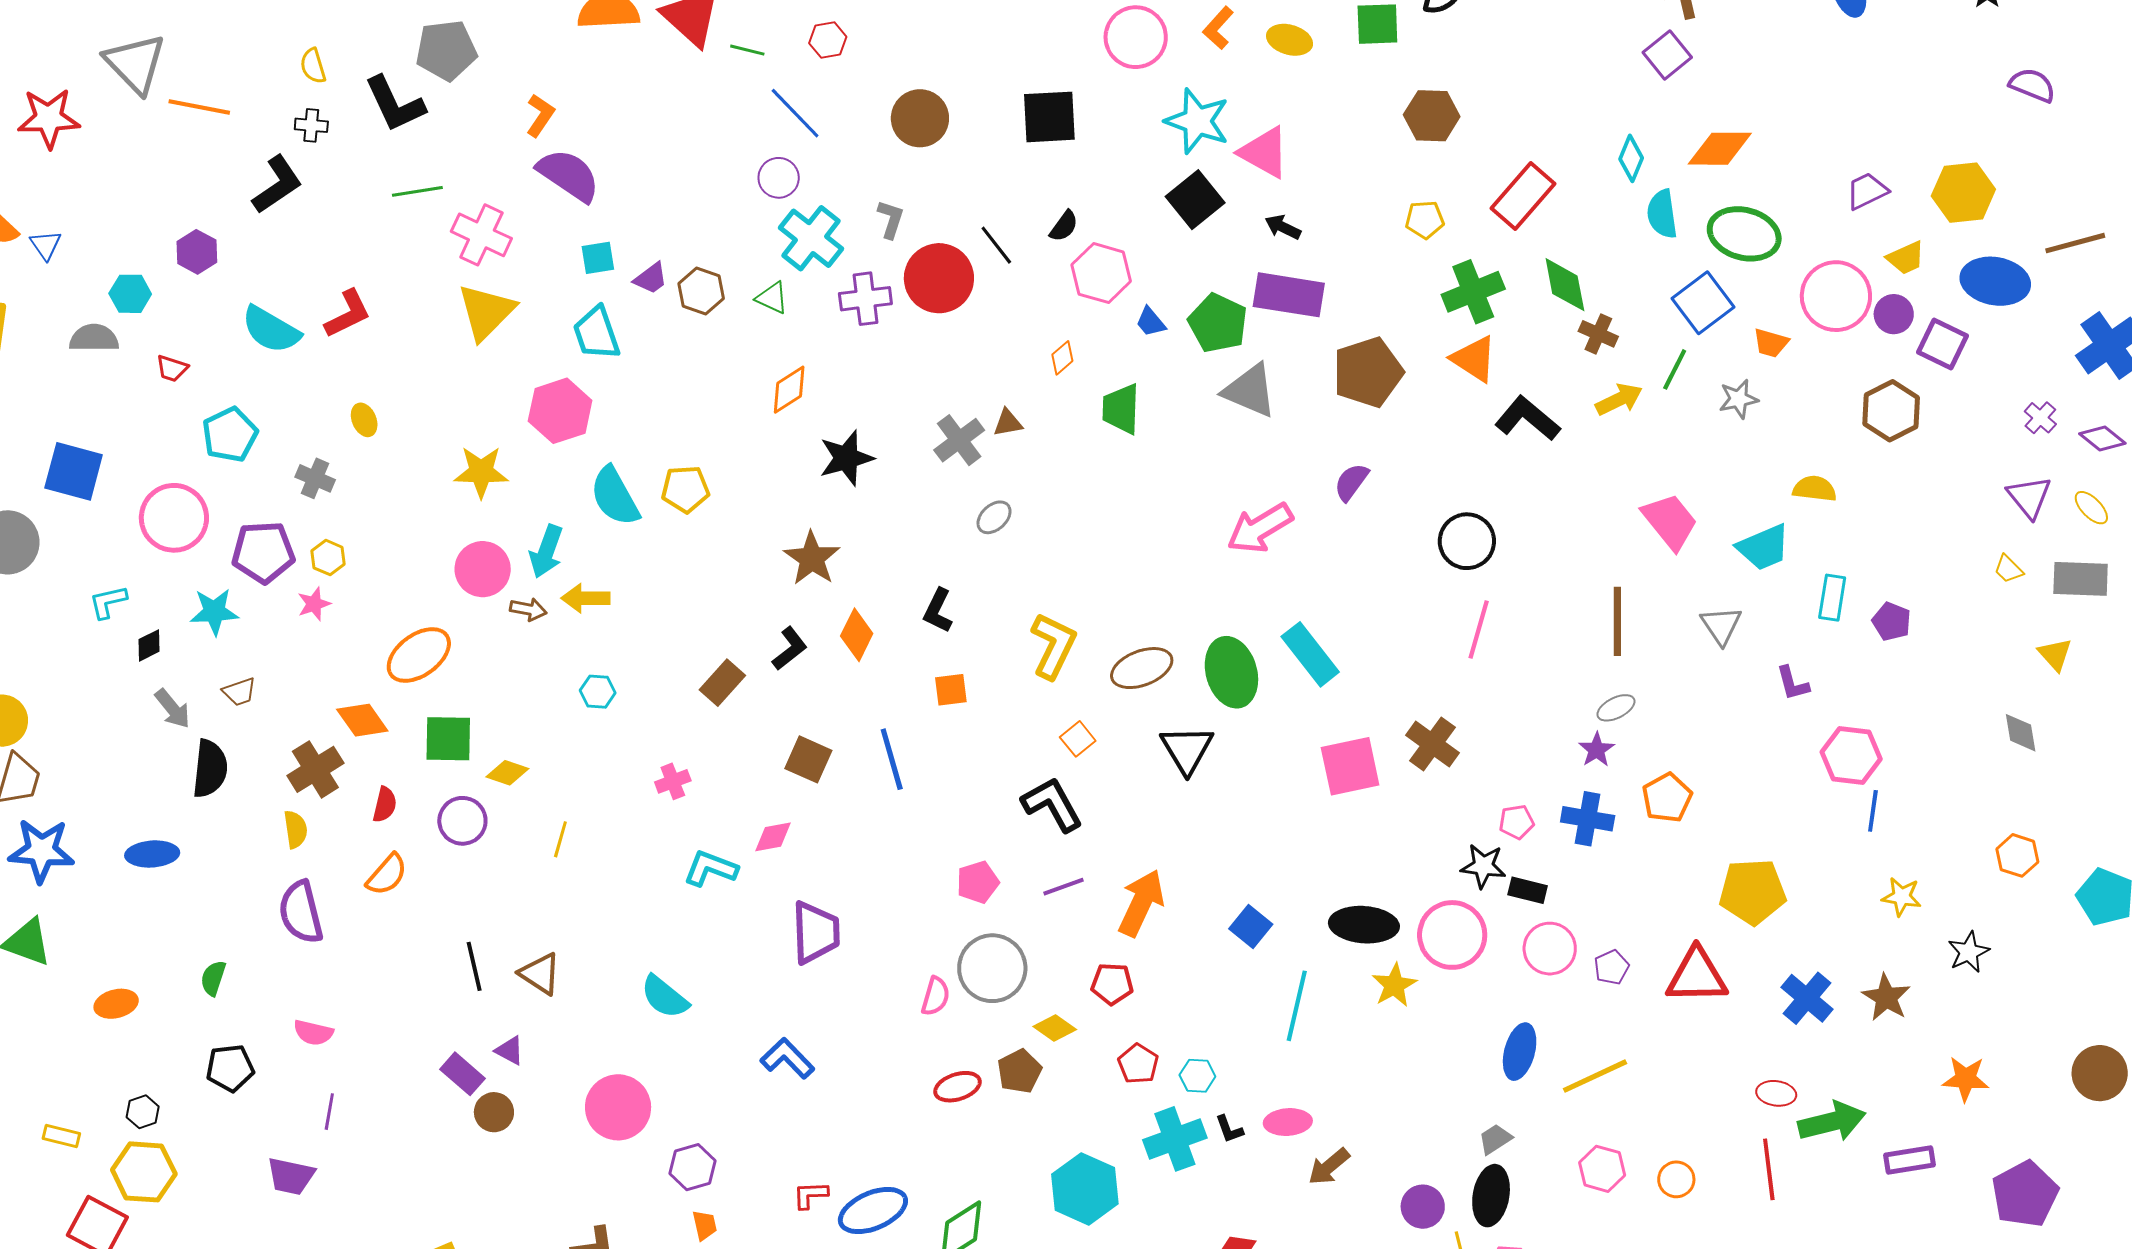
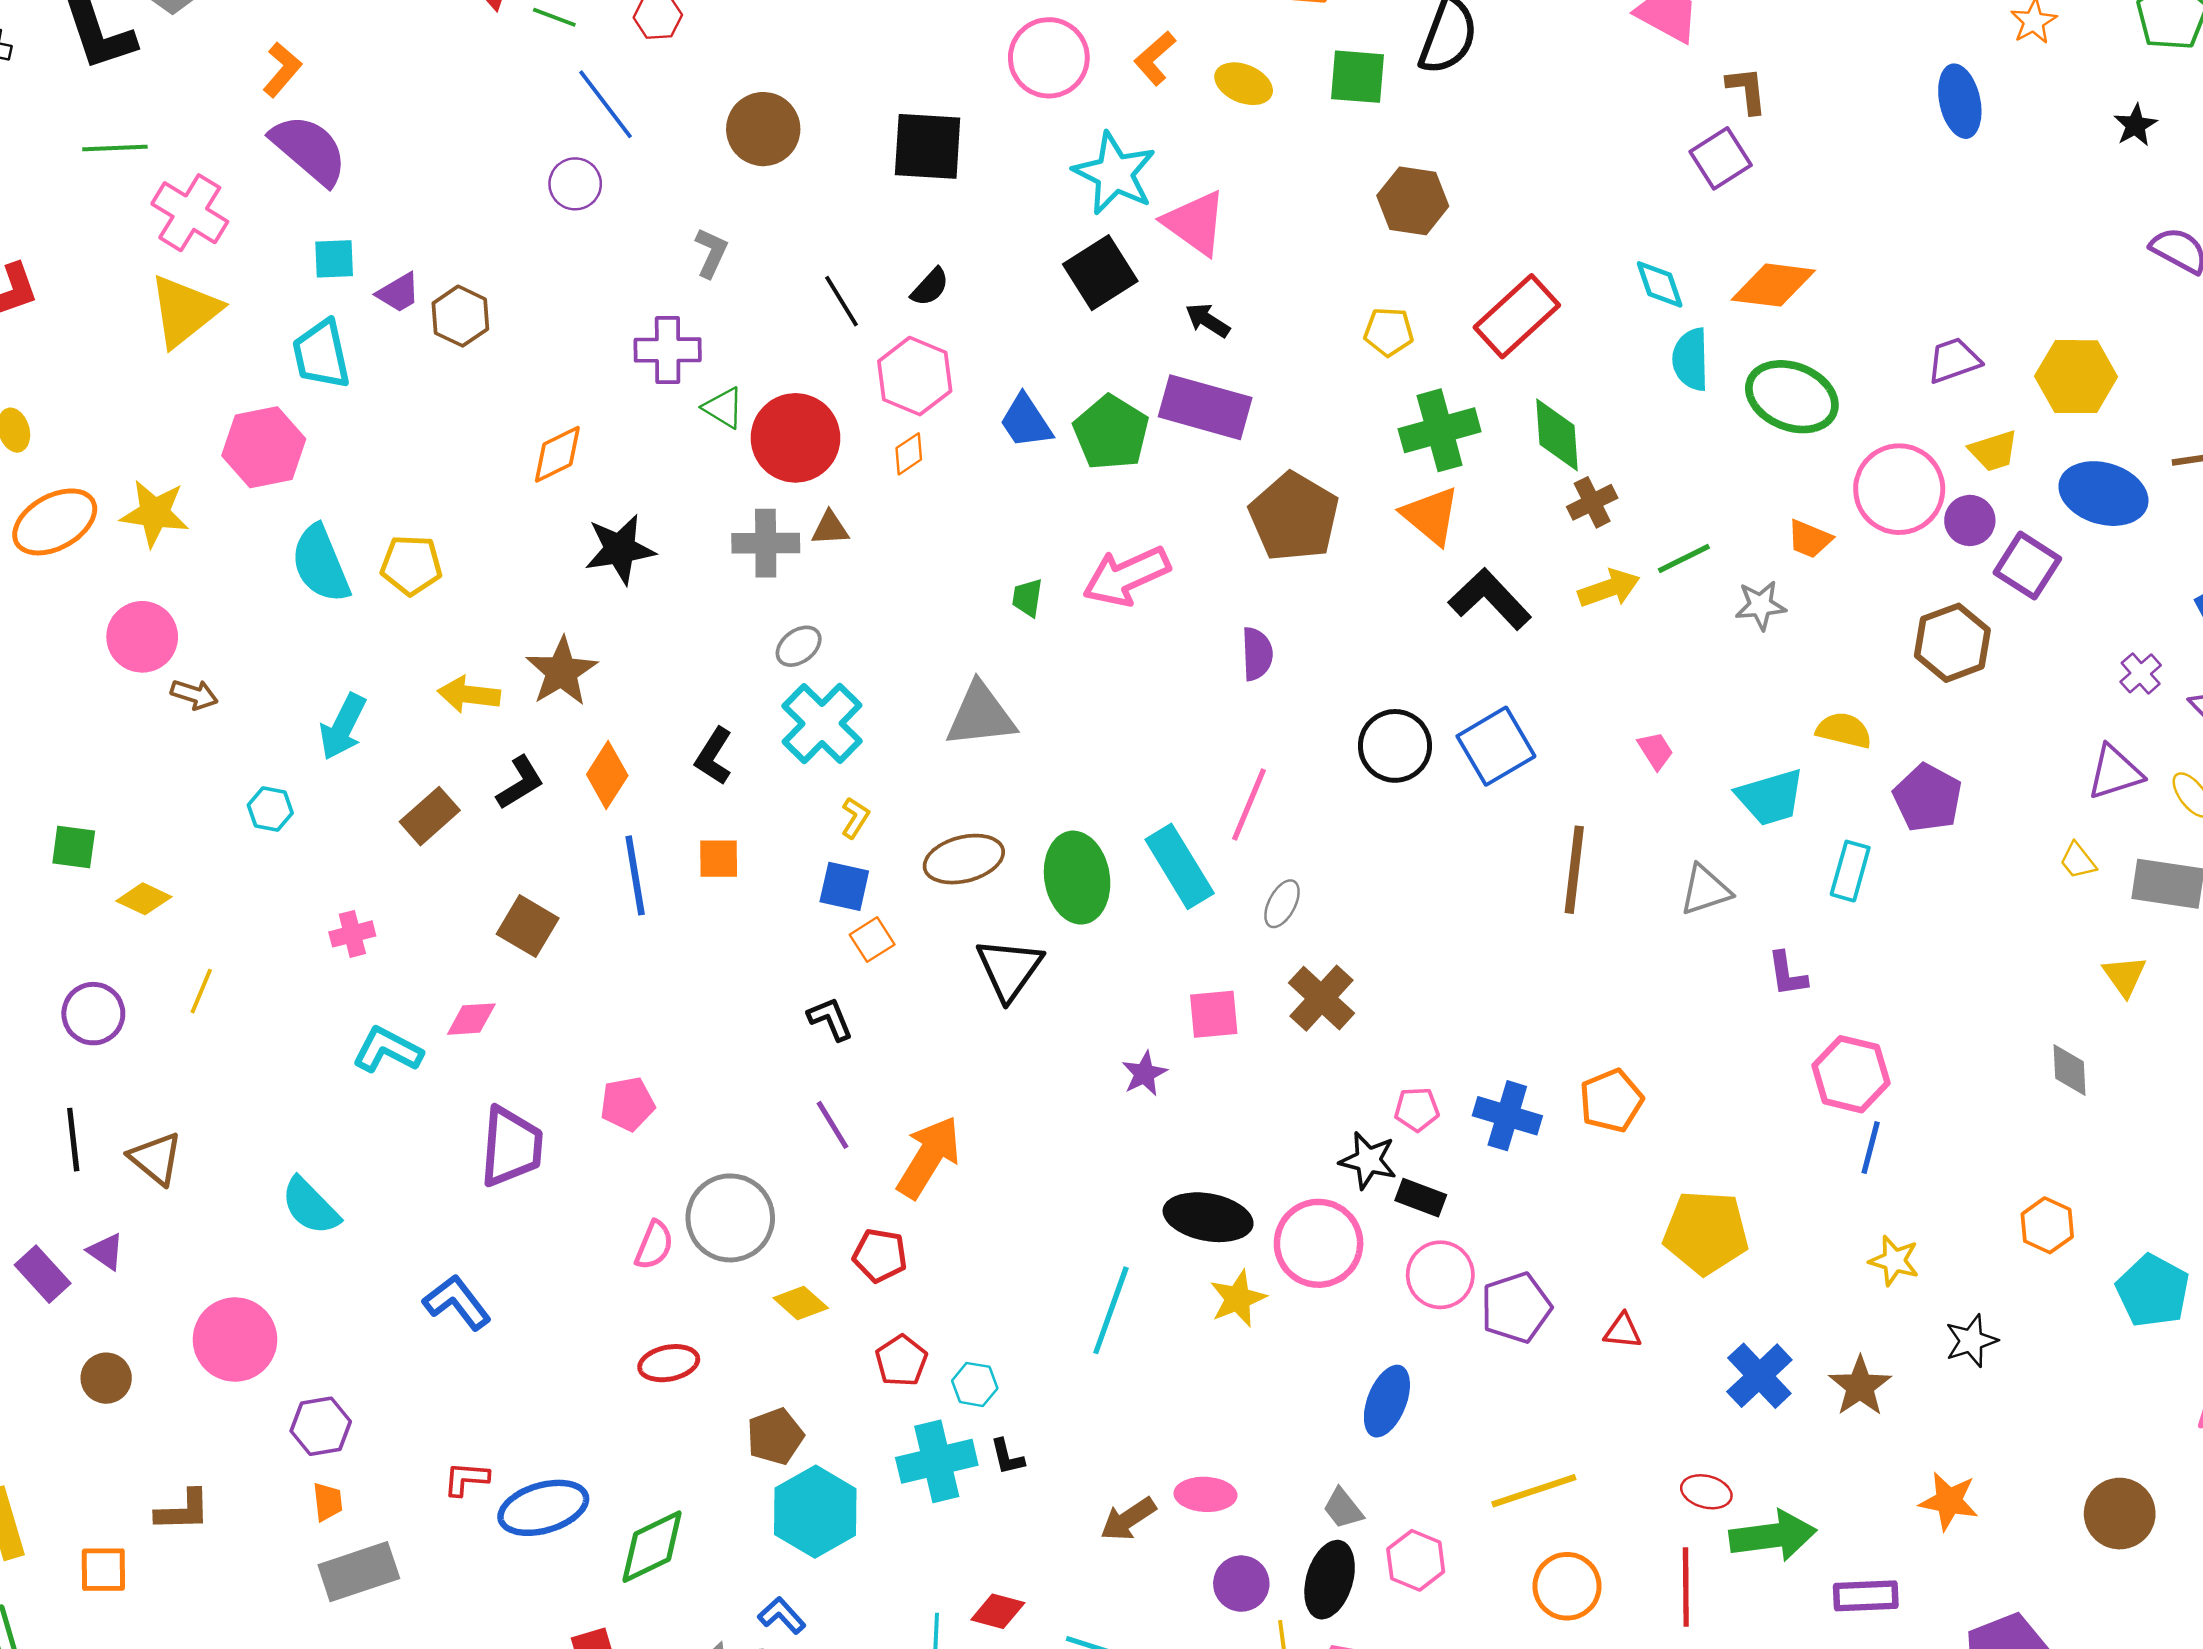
cyan diamond: (1631, 158) -> (1660, 284), turned -48
cyan cross: (811, 238) -> (822, 724), moved
pink hexagon: (1101, 273) -> (915, 376), moved
red circle: (939, 278) -> (795, 438), moved
green triangle: (772, 298) -> (723, 408), moved
blue square: (1703, 303) -> (1496, 746), moved
blue trapezoid: (1151, 322) -> (1026, 421), size x1.4
brown cross: (1598, 334) -> (1592, 502), turned 33
green line: (1675, 369) -> (1684, 558), turned 30
brown pentagon: (1368, 372) -> (1294, 517), turned -30
gray triangle: (1250, 391) -> (981, 715), moved, turned -36
green trapezoid: (1121, 409) -> (1027, 598), moved, size x0.6
gray cross: (959, 440) -> (766, 543), turned 30
purple semicircle: (1351, 482) -> (1257, 654), turned 135
purple triangle: (2029, 497) -> (2115, 772), turned 45
pink trapezoid: (1670, 521) -> (1656, 751), size x0.5
pink arrow: (1260, 528) -> (1126, 576), moved
cyan arrow: (546, 551) -> (343, 727), moved
yellow arrow: (586, 598) -> (469, 694), moved
purple pentagon: (1892, 622) -> (1928, 798), moved, size x1.4
gray triangle: (1721, 625) -> (1705, 890), turned 39
pink line: (1479, 630) -> (1249, 804), moved
yellow L-shape: (1053, 646) -> (855, 818), size x0.5
orange ellipse: (419, 655) -> (55, 522), moved
gray ellipse: (1616, 708) -> (1282, 904), moved, turned -42
green square: (448, 739) -> (74, 847), size x0.7
purple star: (1597, 750) -> (1144, 1074), moved
blue line: (892, 759) -> (635, 875), moved
pink square: (1350, 766) -> (1214, 1014), size x0.7
black L-shape: (1052, 804) -> (830, 1019), size x0.6
purple circle: (462, 821) -> (93, 1014), moved
pink pentagon: (978, 882) -> (627, 1104), moved
purple line: (1063, 887) -> (833, 1125), turned 72
blue square: (1251, 927) -> (844, 886), moved, turned -33
purple pentagon: (1612, 967) -> (1516, 1308), size x1.6
red triangle: (1697, 976) -> (1623, 1331), size x0.5
brown pentagon: (1019, 1071) -> (775, 1436), moved
yellow line: (1595, 1076) -> (1534, 1491), moved
brown circle: (494, 1112) -> (106, 1378), moved
pink ellipse: (1288, 1122) -> (1205, 1494), moved
gray trapezoid: (1495, 1139) -> (1343, 1508), turned -102
pink hexagon: (1602, 1169) -> (1416, 1560), moved
orange circle: (1676, 1179) -> (1567, 1586), size x1.4

